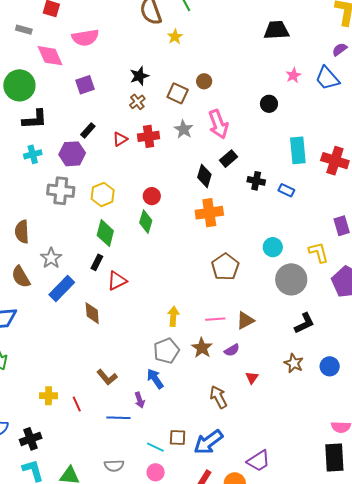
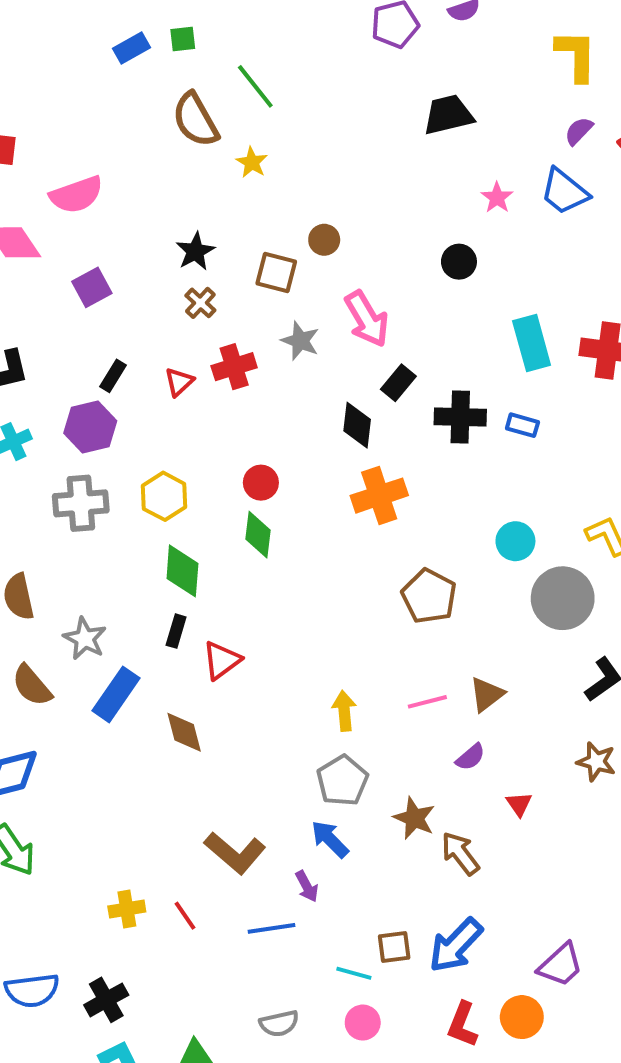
black cross: (256, 181) -> (460, 417), size x1.4
brown star: (202, 348) -> (414, 818), moved
brown L-shape: (107, 377) -> (235, 853), size x1.4

